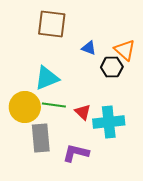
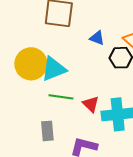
yellow circle: (25, 107) -> (31, 64), moved
gray rectangle: (41, 138) -> (47, 131), size x0.7

